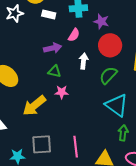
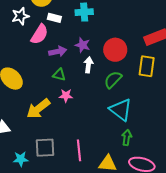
purple star: (101, 21) -> (83, 45), moved
pink semicircle: (74, 35) -> (39, 34), moved, size x1.5

